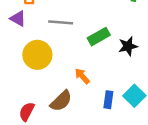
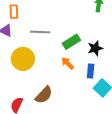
orange arrow: (82, 76) -> (68, 63), moved
blue rectangle: (108, 100) -> (91, 71), moved

